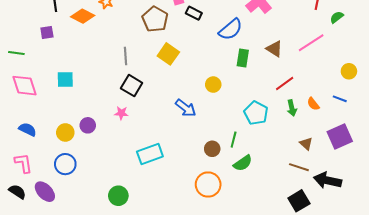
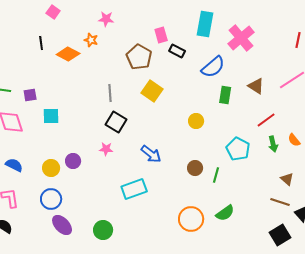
purple square: (47, 32) -> (30, 95), moved
blue arrow: (186, 108) -> (151, 154), moved
brown circle: (212, 149) -> (195, 168), moved
green semicircle: (243, 163) -> (225, 213), moved
purple ellipse: (45, 192) -> (62, 225), moved

